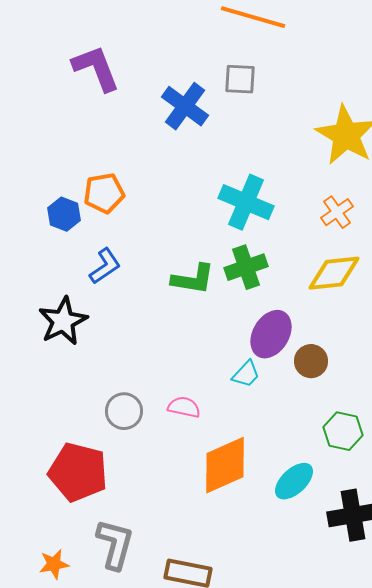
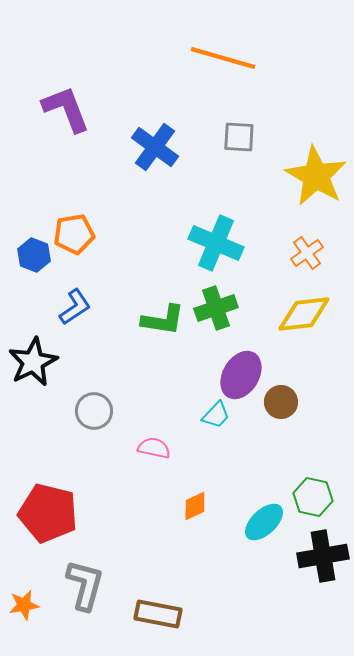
gray square: (240, 79) -> (239, 137), moved
gray circle: (124, 411) -> (94, 411), moved
green hexagon: (343, 431) -> (313, 497), moved
orange diamond: (225, 465) -> (195, 506), size x0.5

